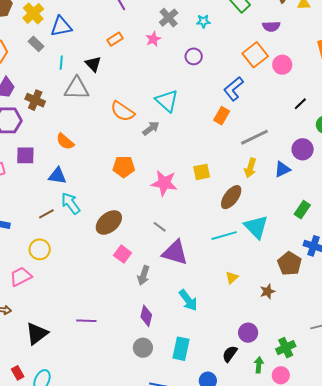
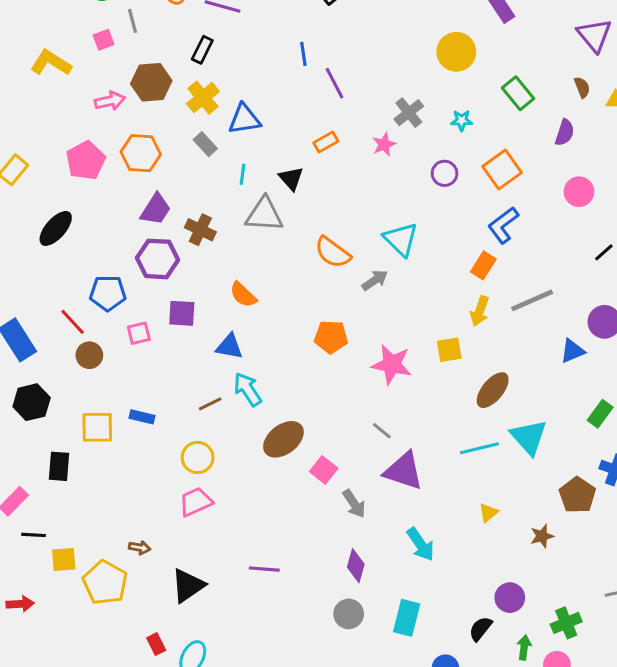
purple semicircle: (271, 26) -> (565, 133), turned -72
orange square: (255, 55) -> (502, 170), moved
yellow arrow: (250, 168) -> (480, 311), moved
brown ellipse: (109, 222) -> (283, 439), moved
gray arrow: (143, 275) -> (354, 504), turned -54
pink trapezoid: (21, 277) -> (196, 502), moved

